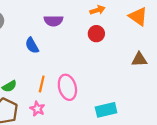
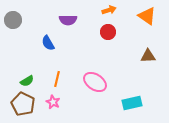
pink ellipse: (67, 87) -> (95, 82), moved, turned -40
cyan rectangle: (106, 110) -> (132, 103), moved

